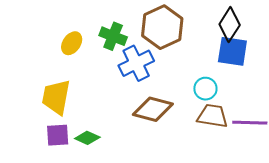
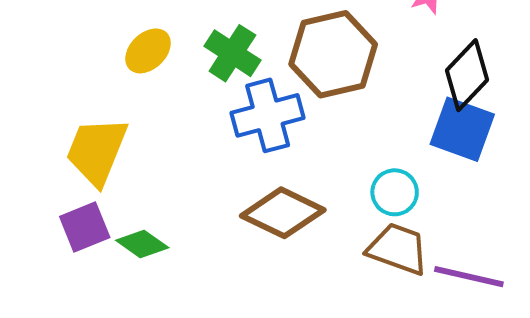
purple square: (58, 135) -> (85, 227), turned -30

